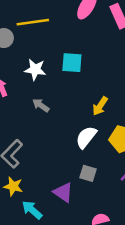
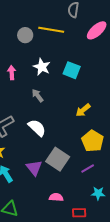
white semicircle: (86, 137) -> (37, 128), moved, turned 78
gray square: (88, 173) -> (58, 159), size x1.6

